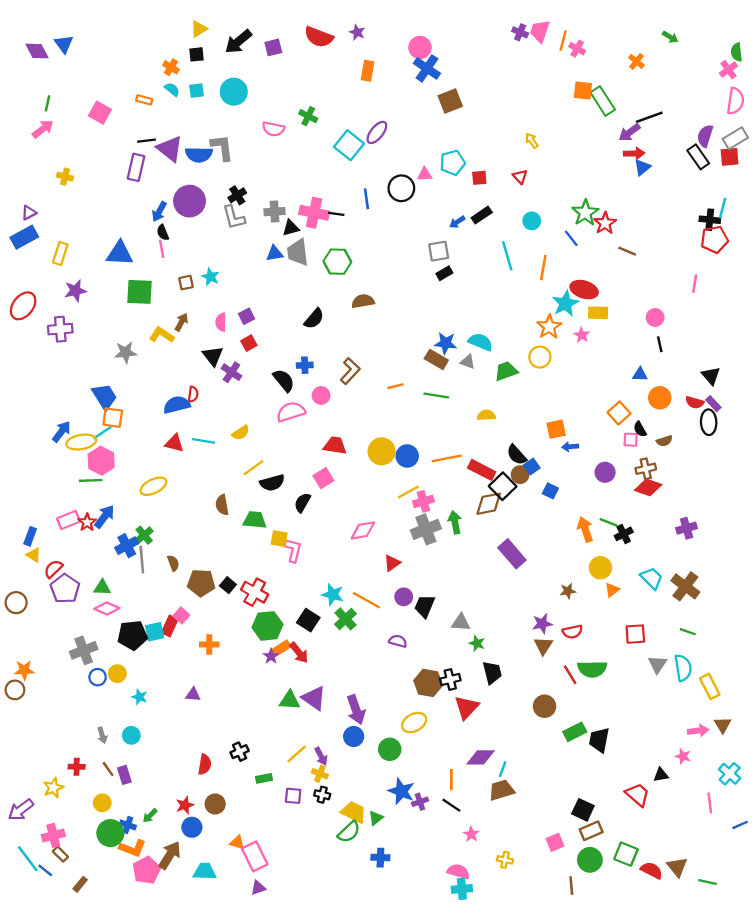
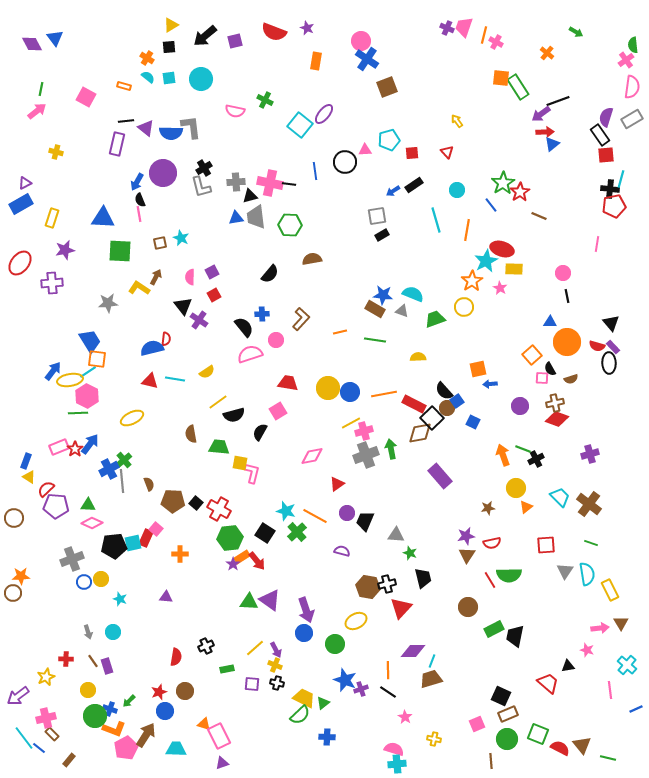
purple triangle: (170, 149) -> (146, 128), size x0.7
red square: (730, 157) -> (606, 155), moved
orange circle: (660, 398) -> (567, 342), size x1.4
purple pentagon: (65, 589) -> (56, 506), turned -30

